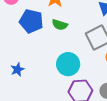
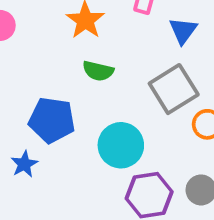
blue pentagon: (31, 21) -> (52, 120), moved

